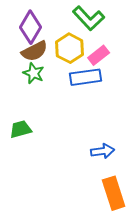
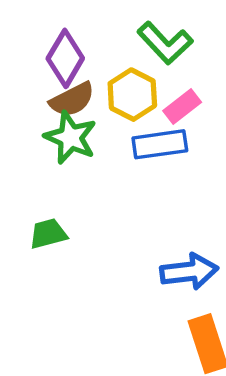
green star: (34, 73) -> (70, 137), size x1.4
blue arrow: (103, 151) -> (189, 272), size x1.4

